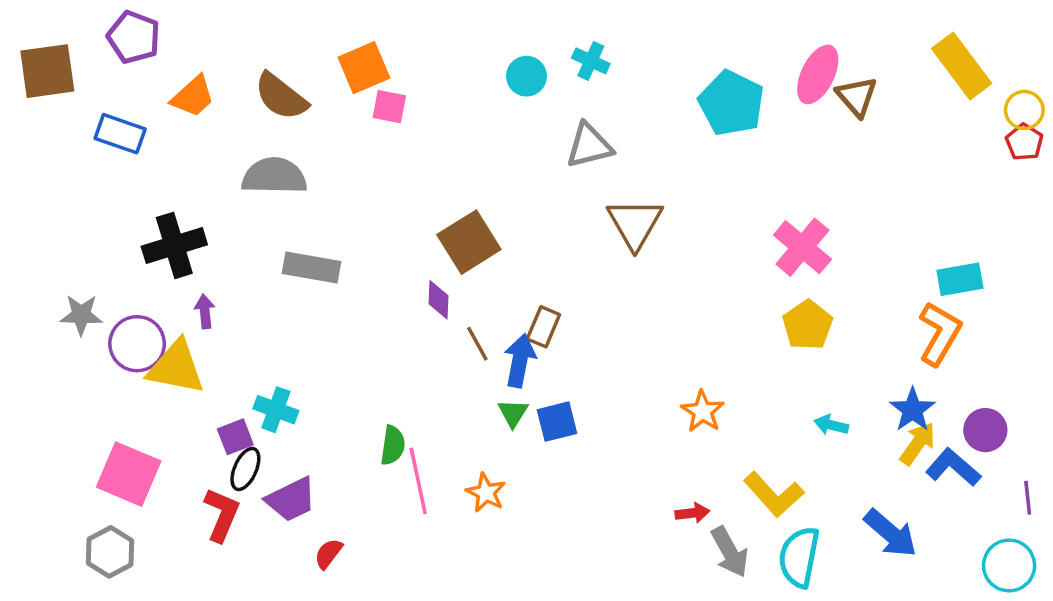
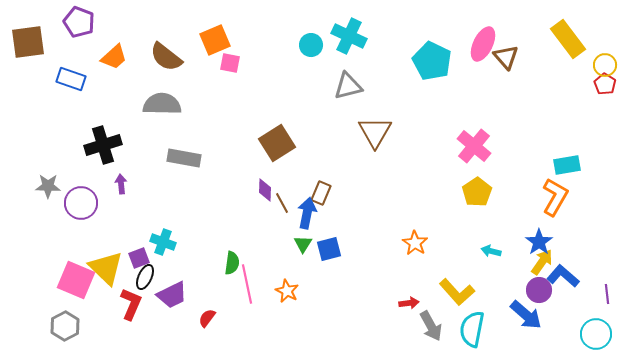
cyan cross: (591, 61) -> (349, 36), size x1.6
purple diamond: (438, 300) -> (265, 190), moved
yellow triangle: (176, 367) -> (106, 268), moved, turned 33
purple circle: (985, 430) -> (539, 290), moved
red semicircle: (328, 554) -> (207, 318), moved

